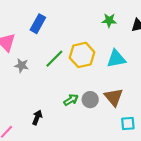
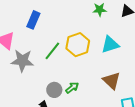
gray star: (21, 65) -> (22, 61), size x1.6
gray circle: (90, 100) -> (54, 90), moved

